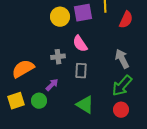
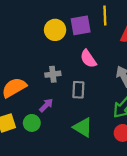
pink semicircle: (80, 44) -> (88, 59), moved

